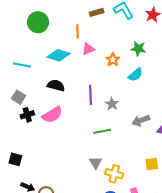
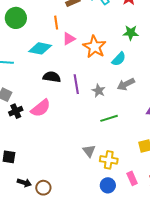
green star: (138, 49) -> (131, 33), moved
orange star: (113, 60) -> (94, 47), size x1.6
black semicircle: (56, 85) -> (52, 77), moved
gray arrow: (141, 121) -> (126, 84), moved
green line: (102, 131) -> (109, 118), moved

